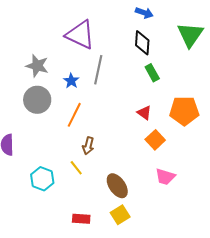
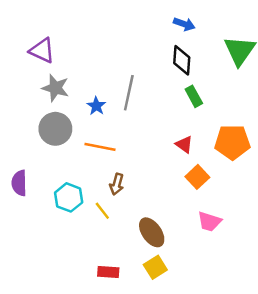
purple triangle: (80, 35) -> (42, 51), moved, size x0.7
orange line: (74, 115) -> (100, 147), turned 75
cyan hexagon: (42, 179) -> (69, 197), moved

